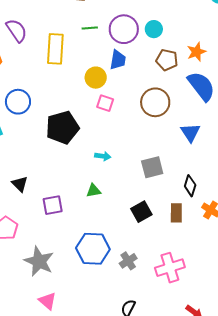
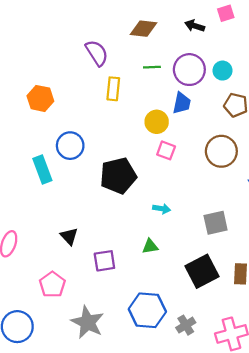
purple semicircle: (16, 30) -> (97, 53), moved
yellow rectangle: (55, 49) -> (113, 89), size x0.7
black square: (141, 212) -> (202, 271), size x1.4

